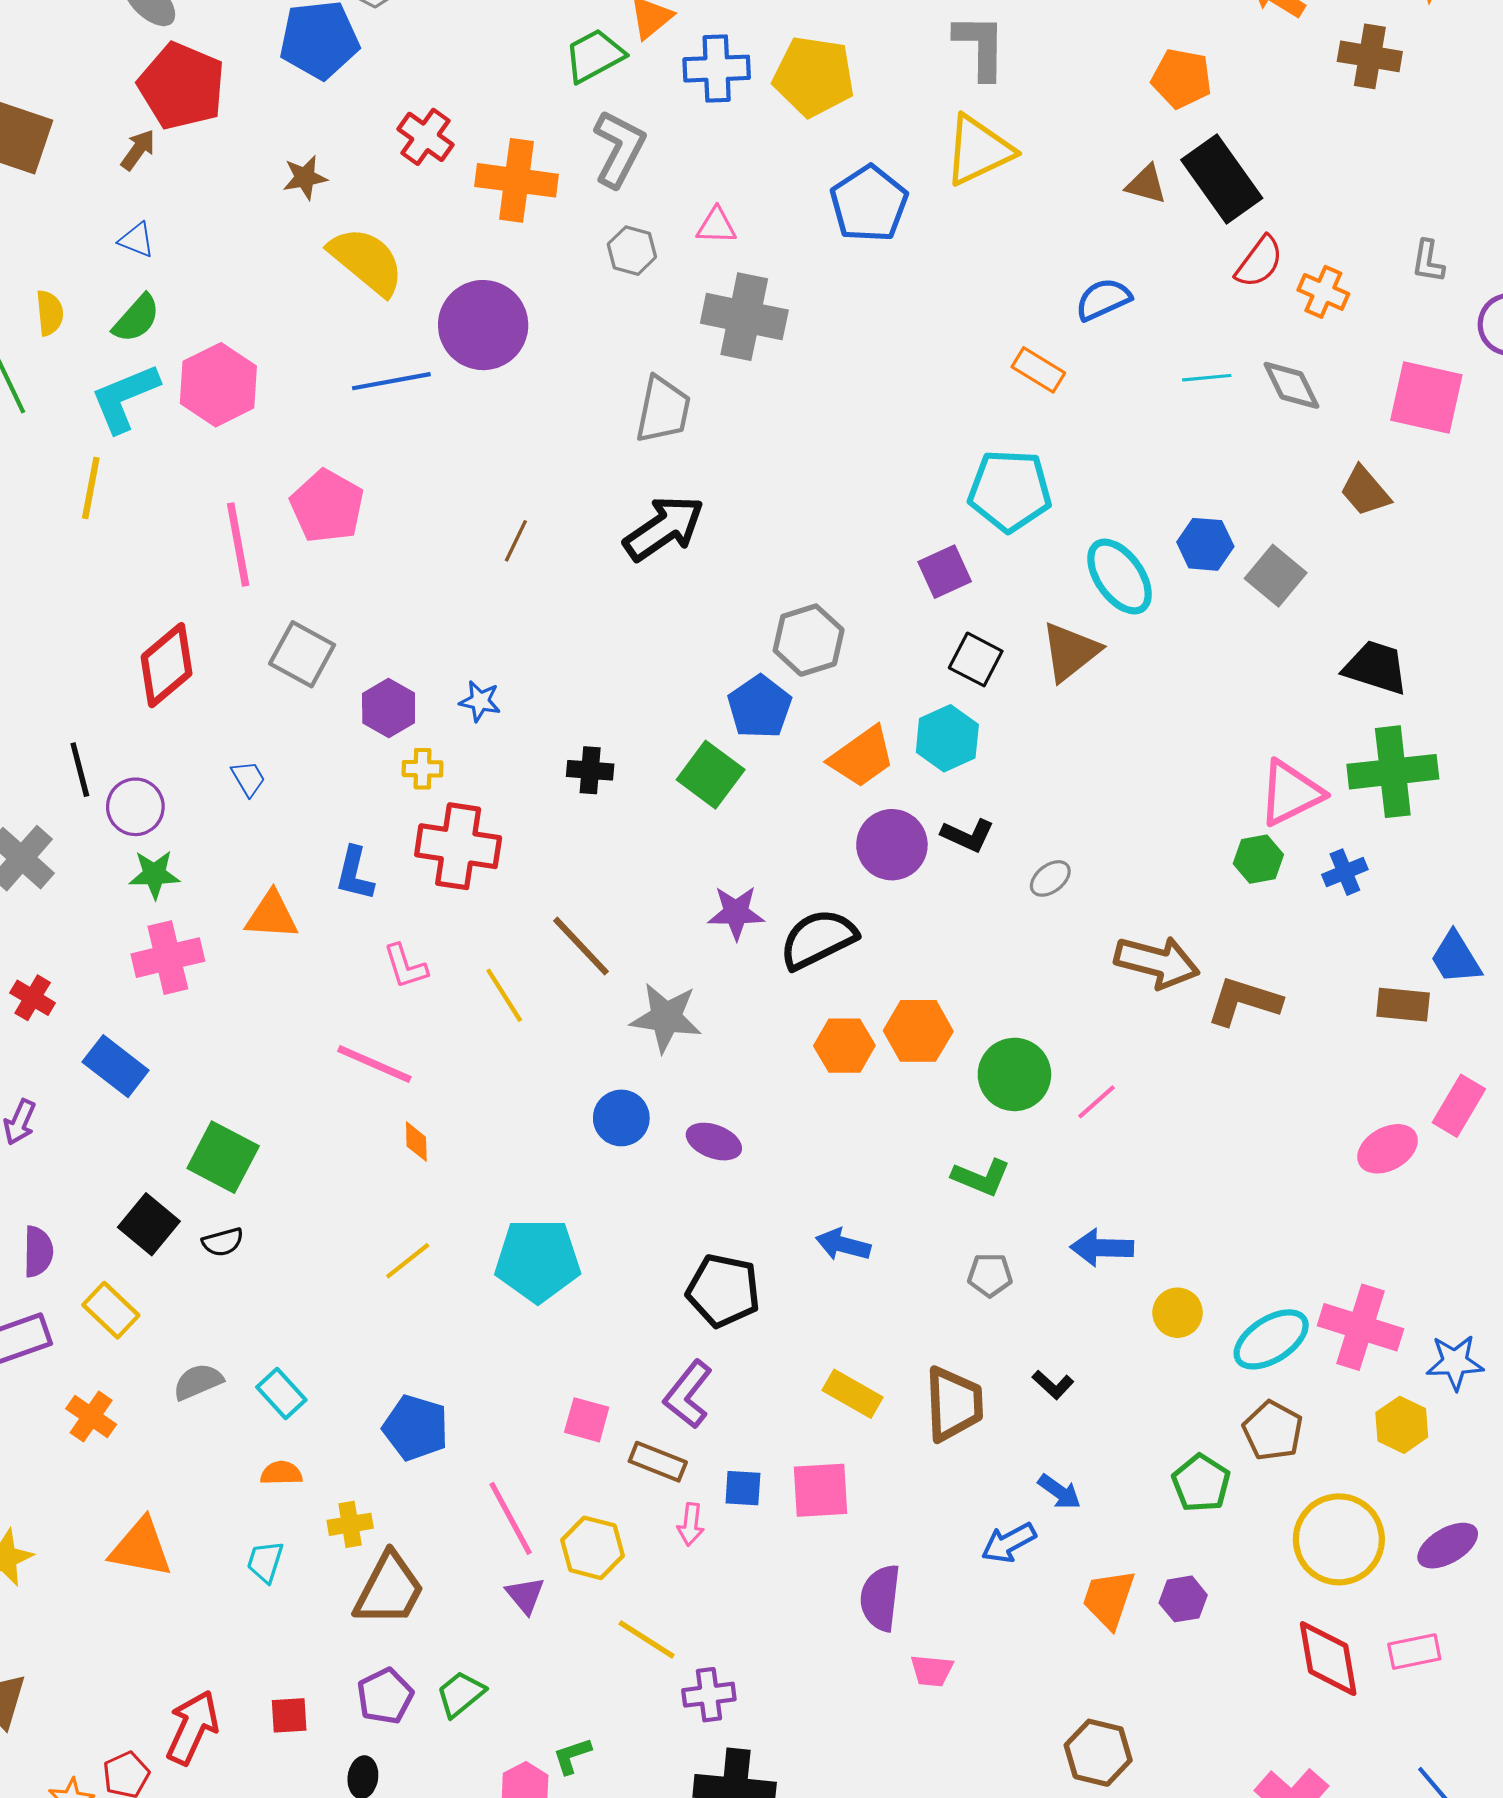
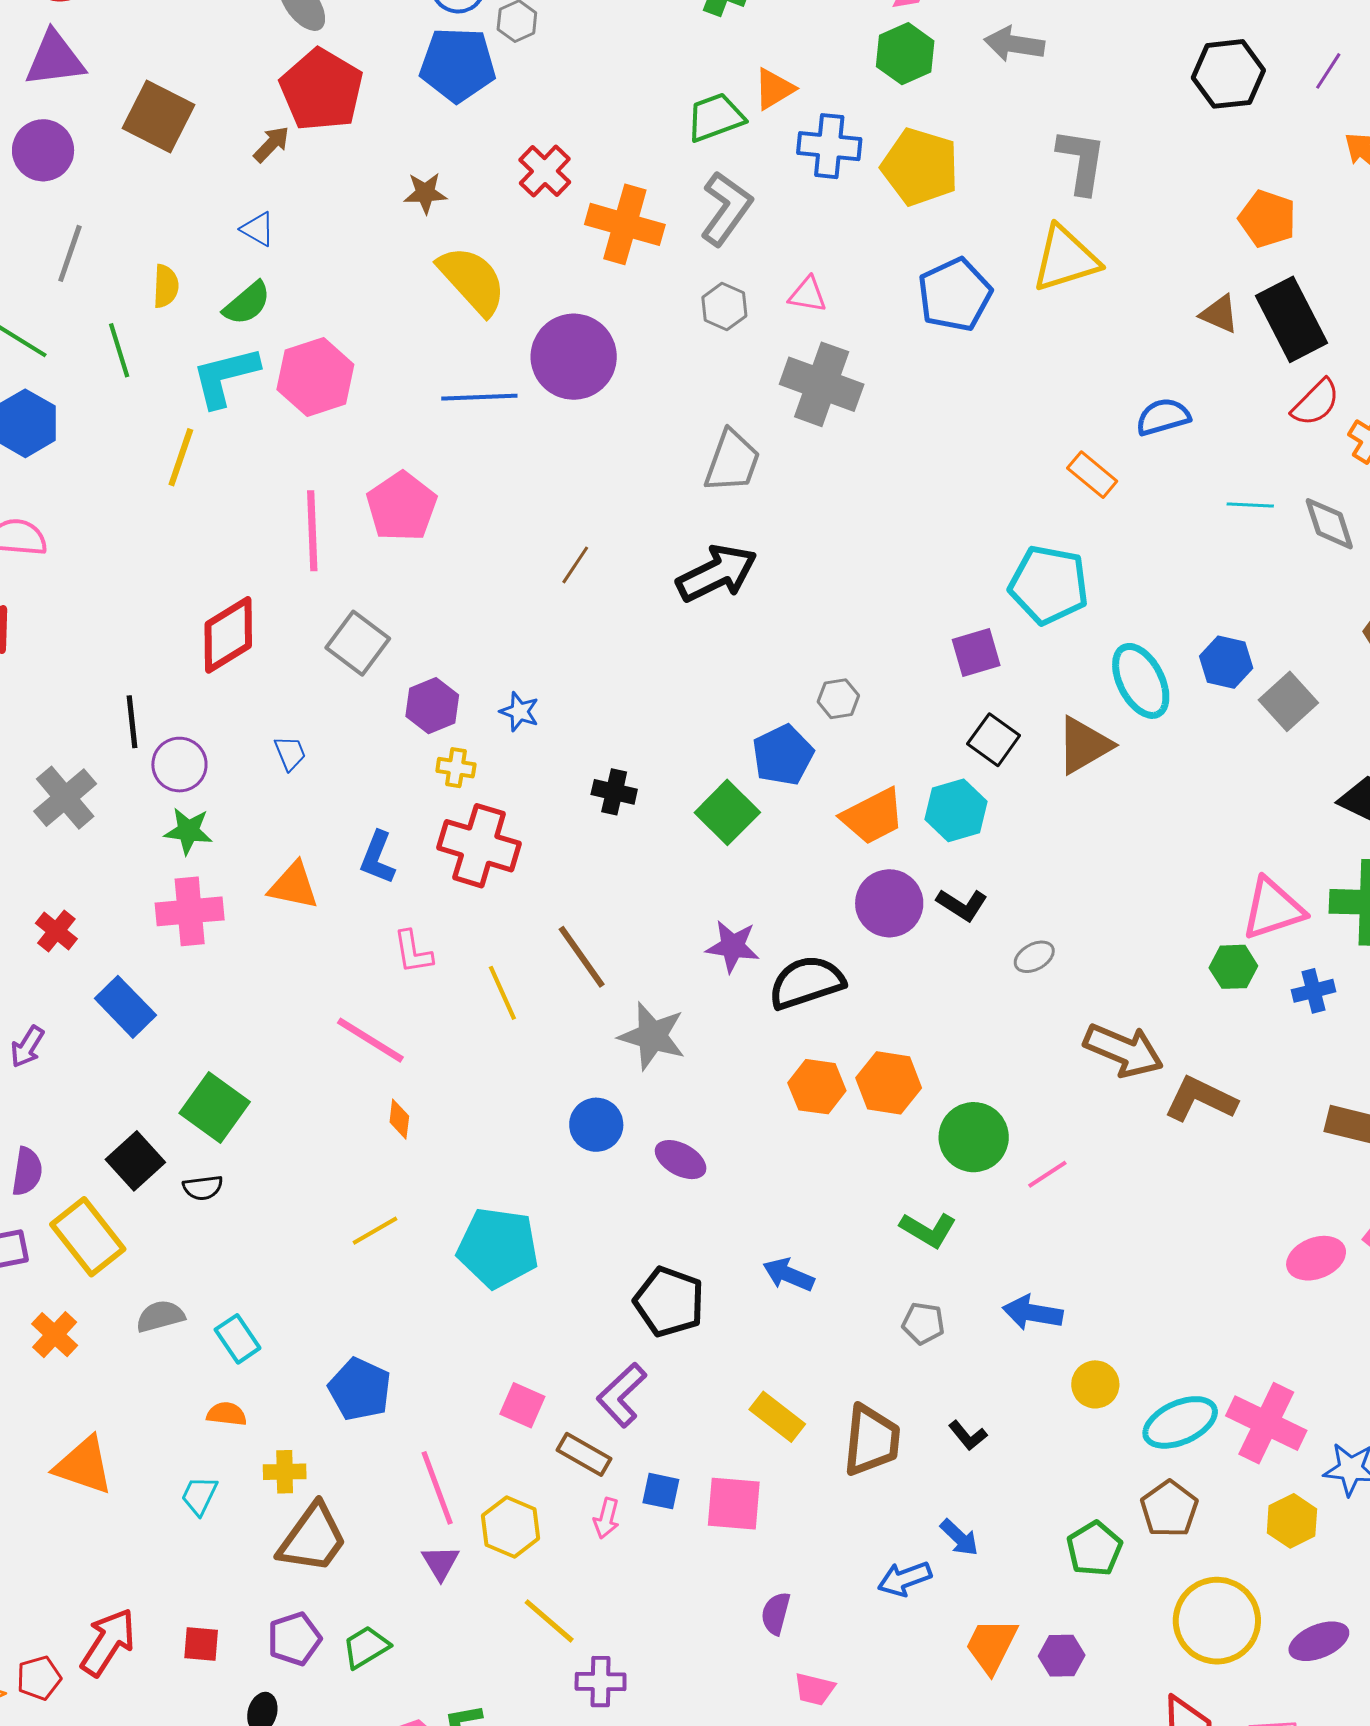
gray hexagon: (809, 640) -> (838, 699), size x0.6
yellow rectangle: (111, 1310) -> (88, 1237), size x1.4
purple semicircle: (880, 1598) -> (776, 1613), size x0.7

